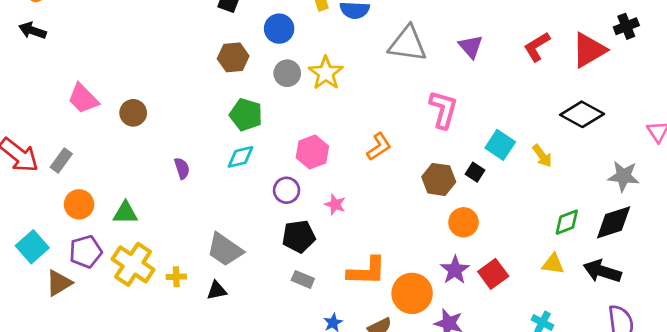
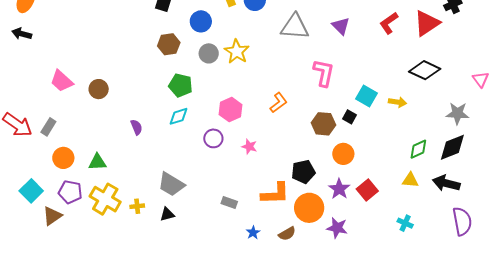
yellow arrow: (542, 156) -> (398, 102), turned -42
black pentagon: (299, 236) -> (303, 172), moved
purple pentagon: (86, 252) -> (70, 192), turned 30

